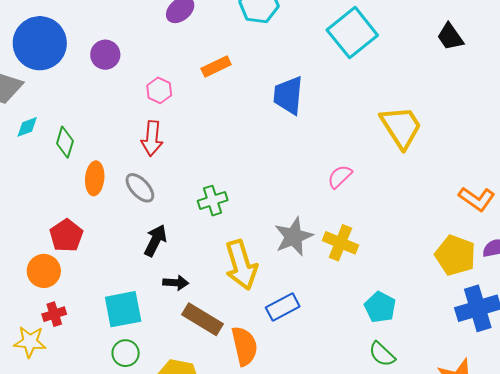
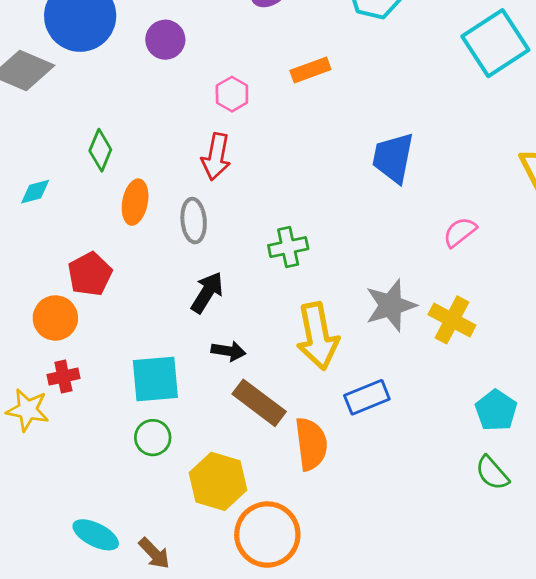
blue trapezoid: (288, 95) -> (393, 158), moved
cyan diamond: (27, 127) -> (35, 192), moved
gray ellipse: (140, 188) -> (194, 221), turned 32

